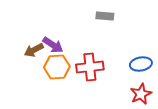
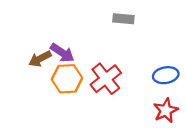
red cross: (90, 67) -> (106, 79), turned -32

